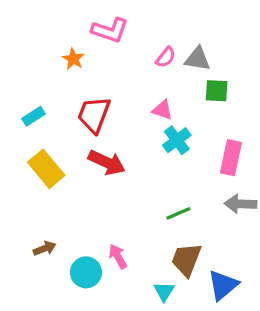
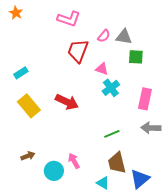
orange star: (73, 59) -> (16, 13), moved
red trapezoid: (94, 115) -> (78, 51), moved
brown trapezoid: (186, 260) -> (117, 163), turned -35
cyan triangle: (164, 291) -> (103, 183), turned -32

